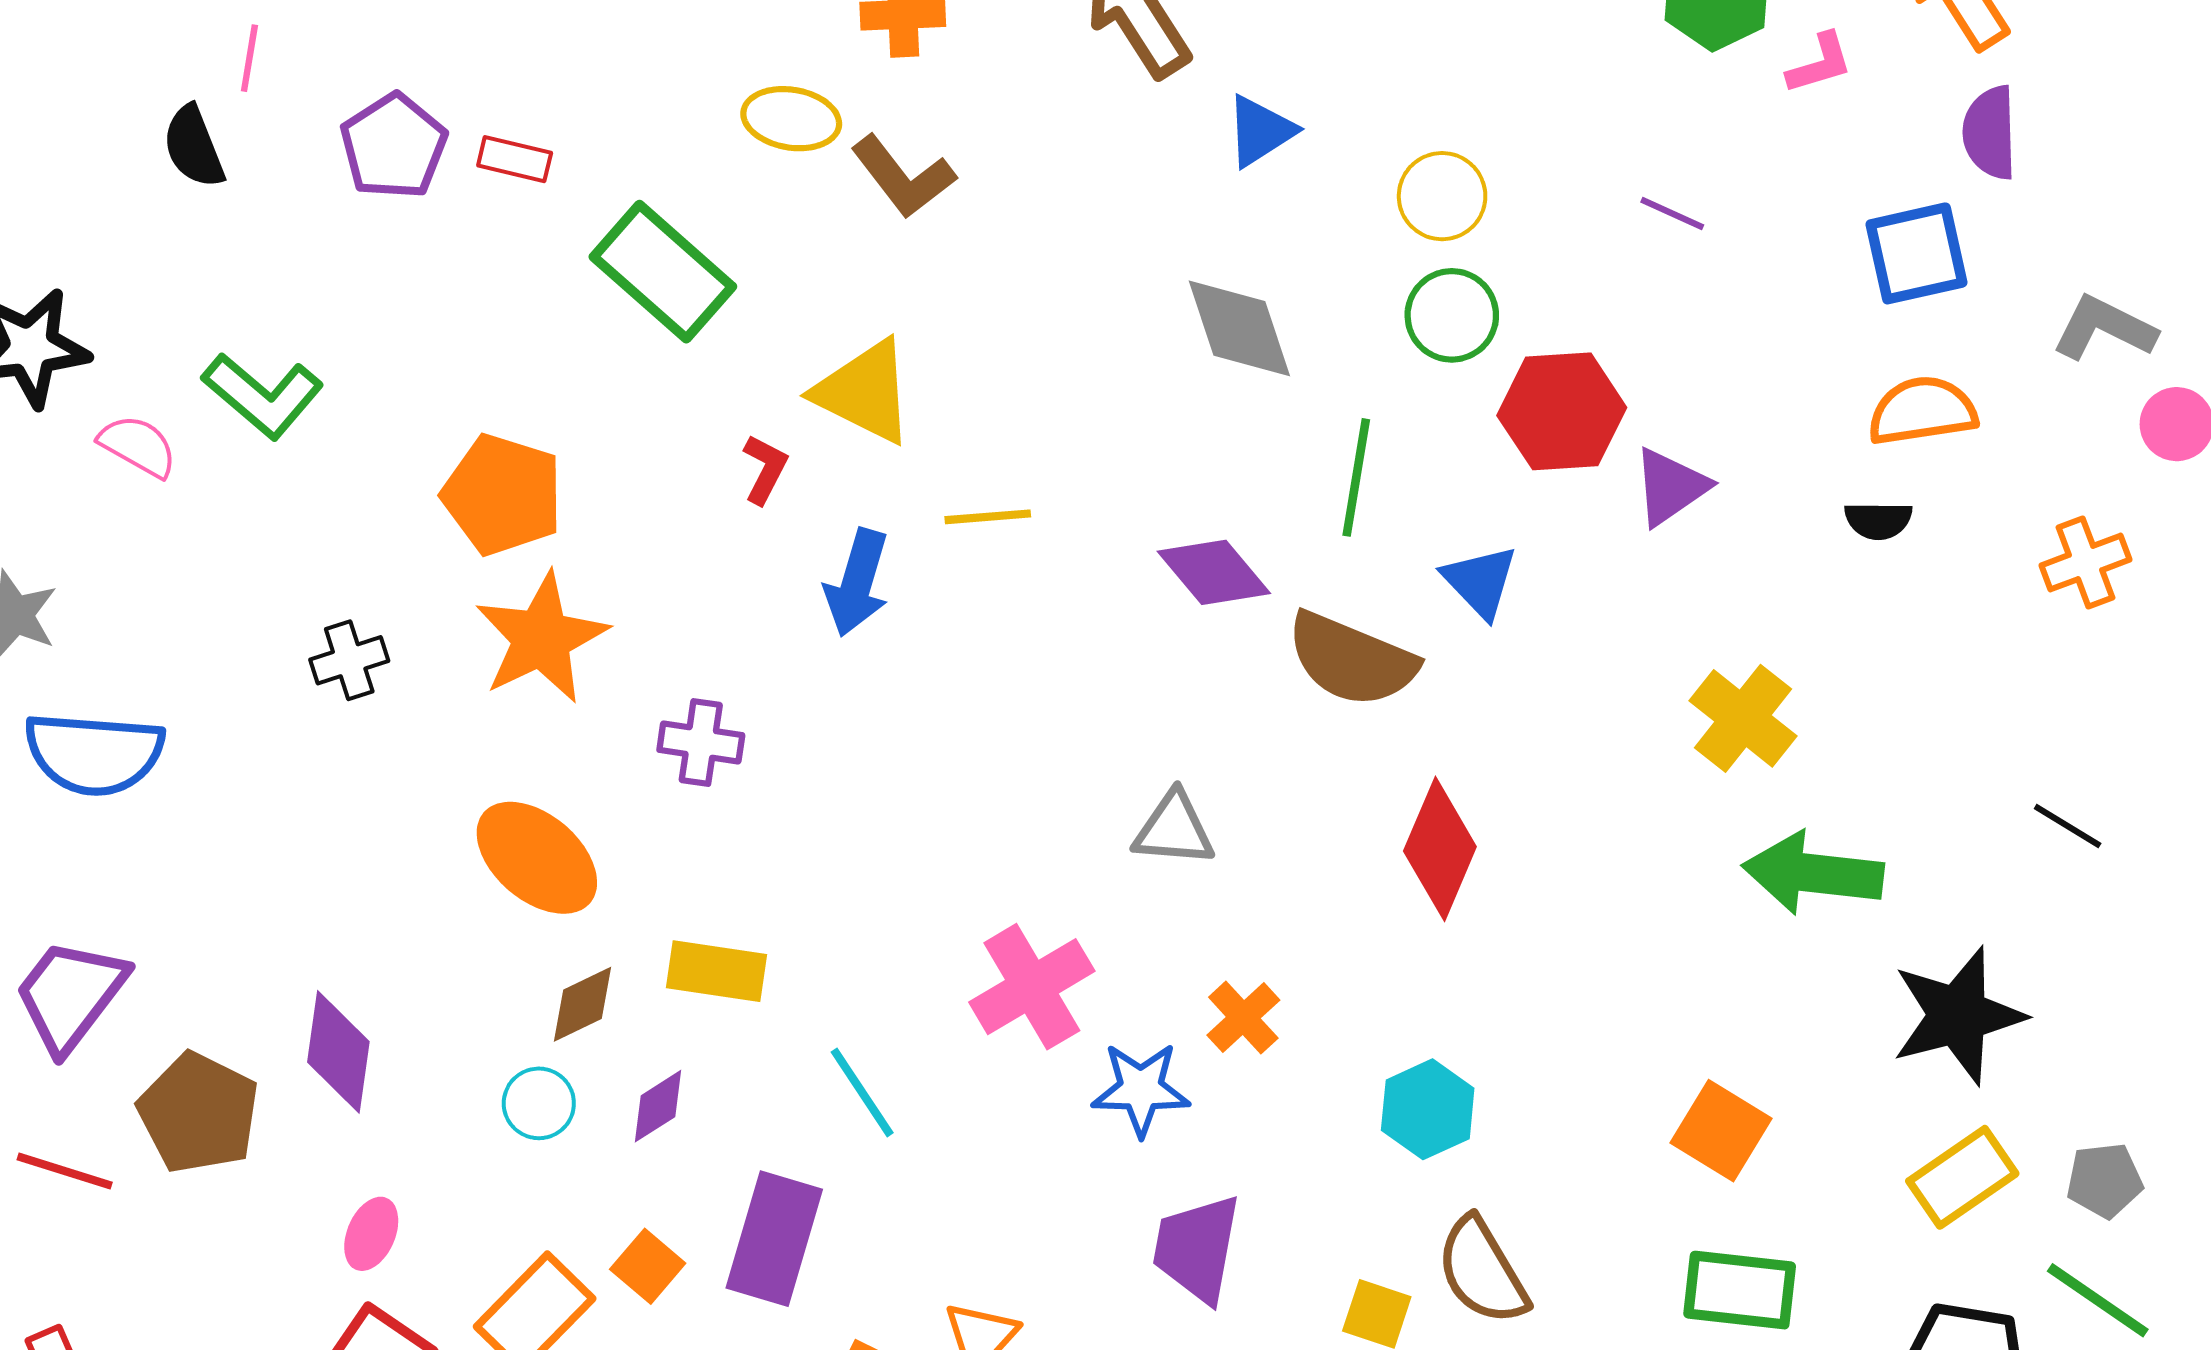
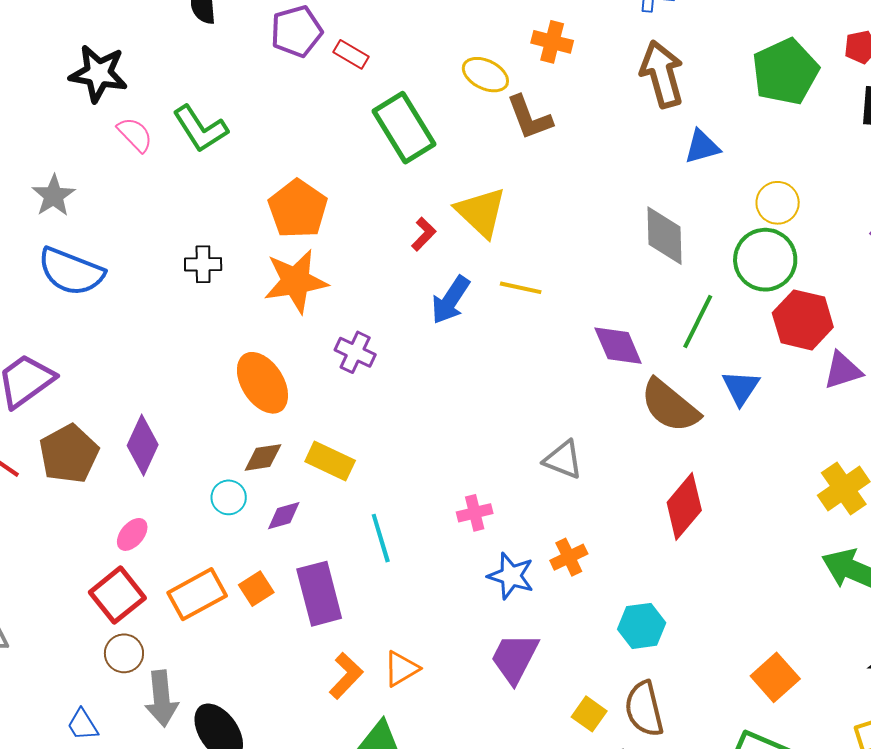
green circle: (1452, 315) -> (765, 260), size x1.4
pink cross: (1032, 987) -> (475, 513), size x0.6
purple rectangle: (774, 1239) -> (319, 594), turned -48

